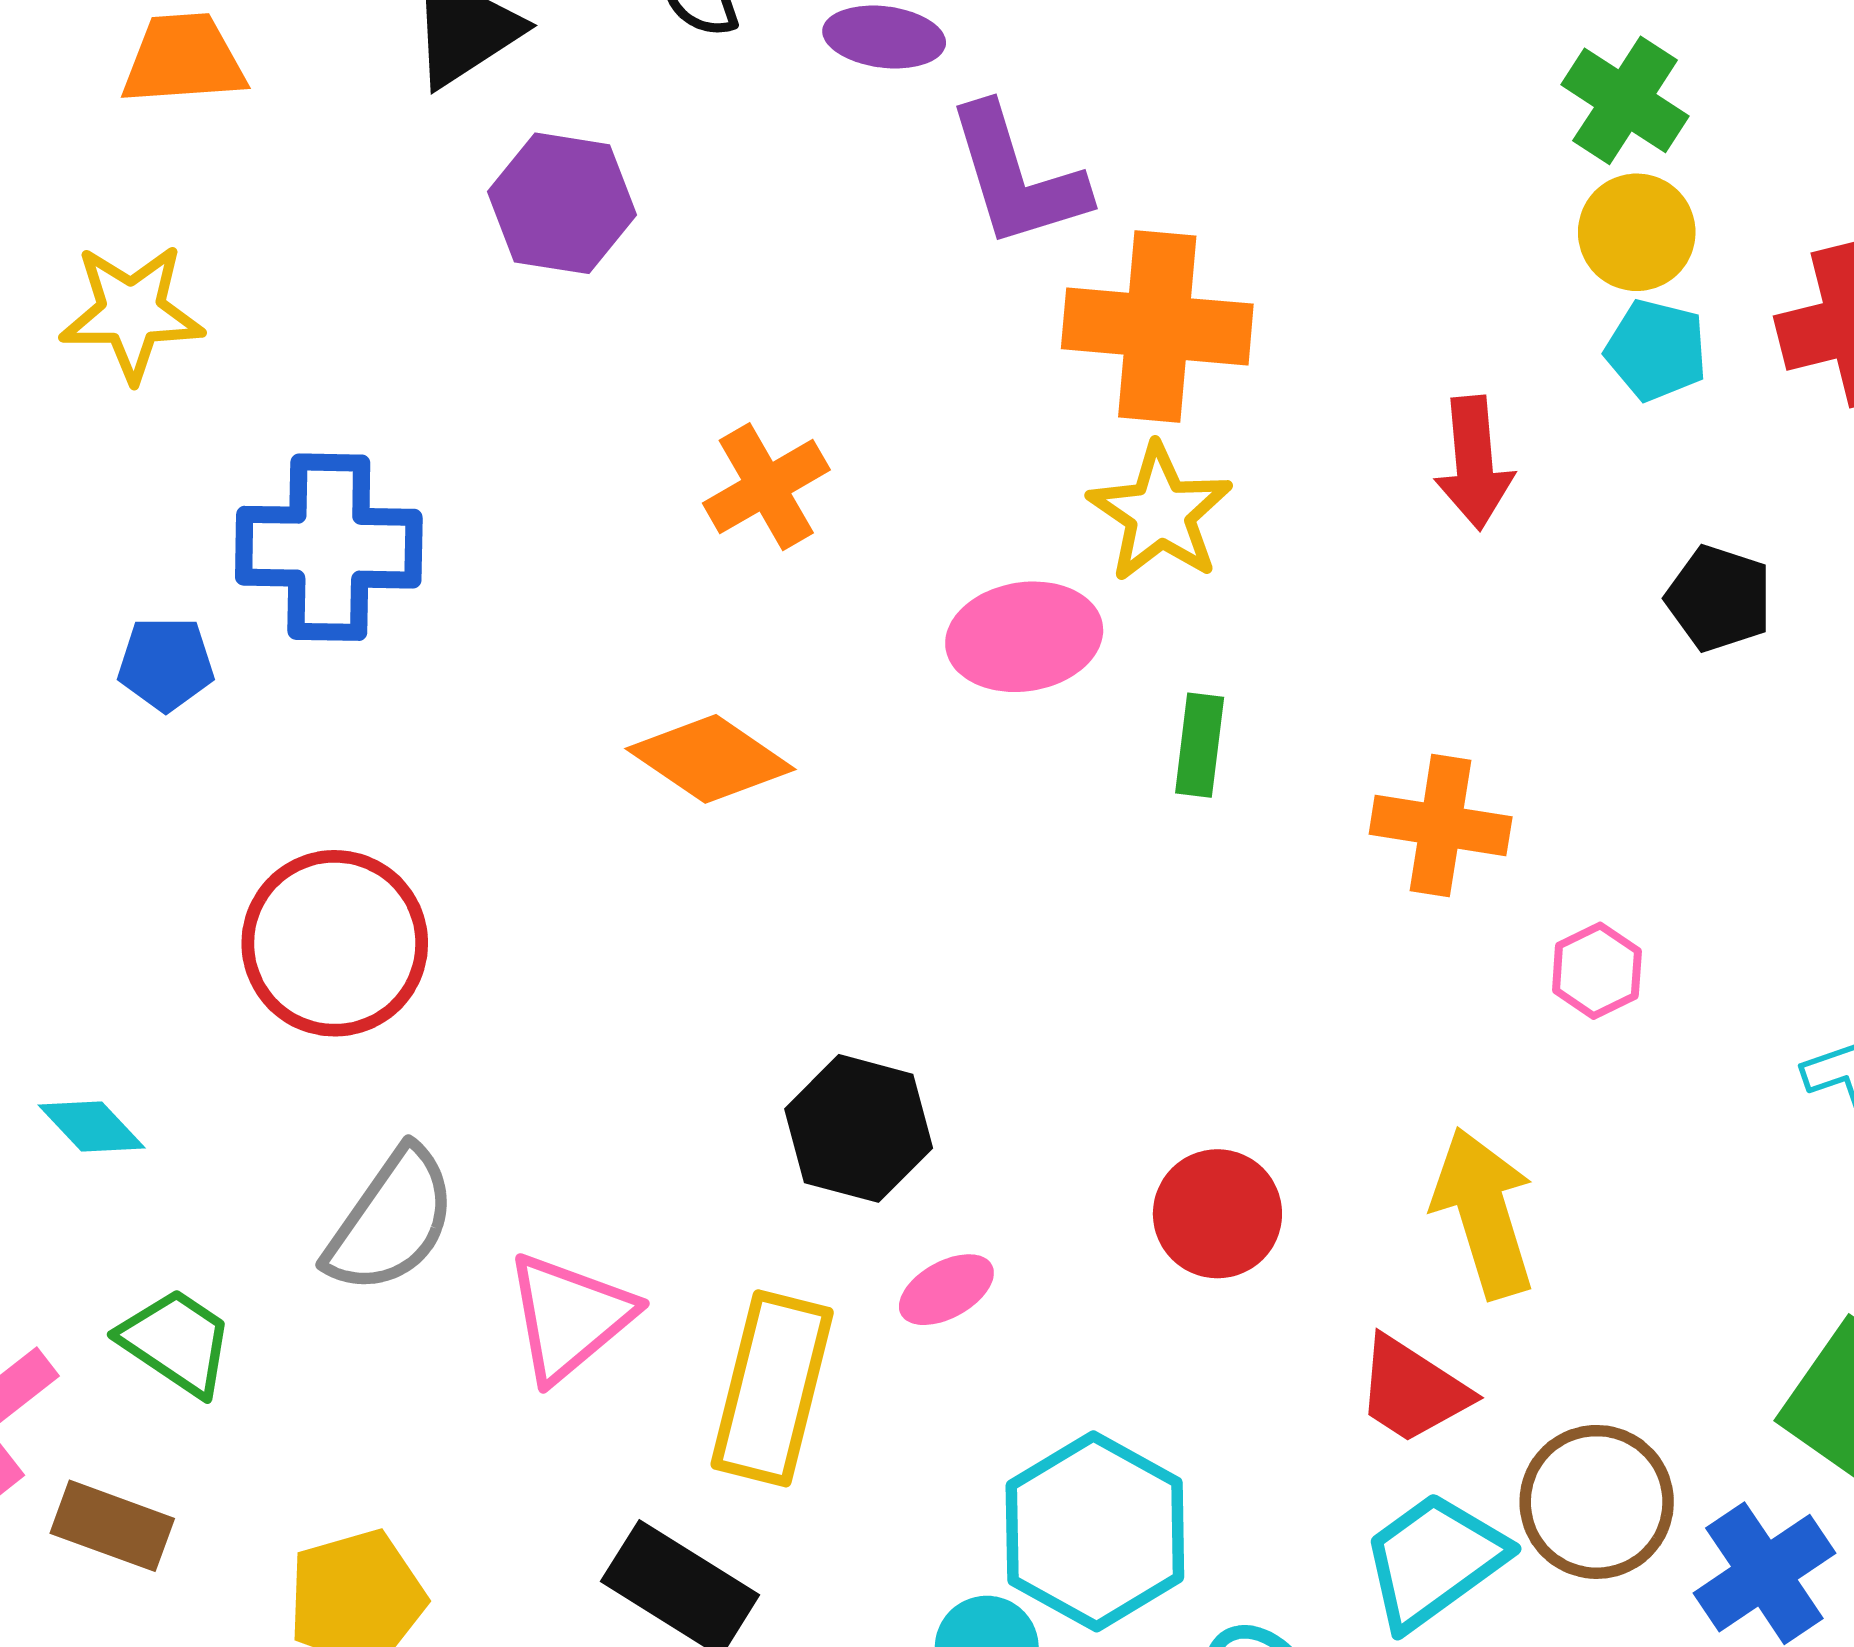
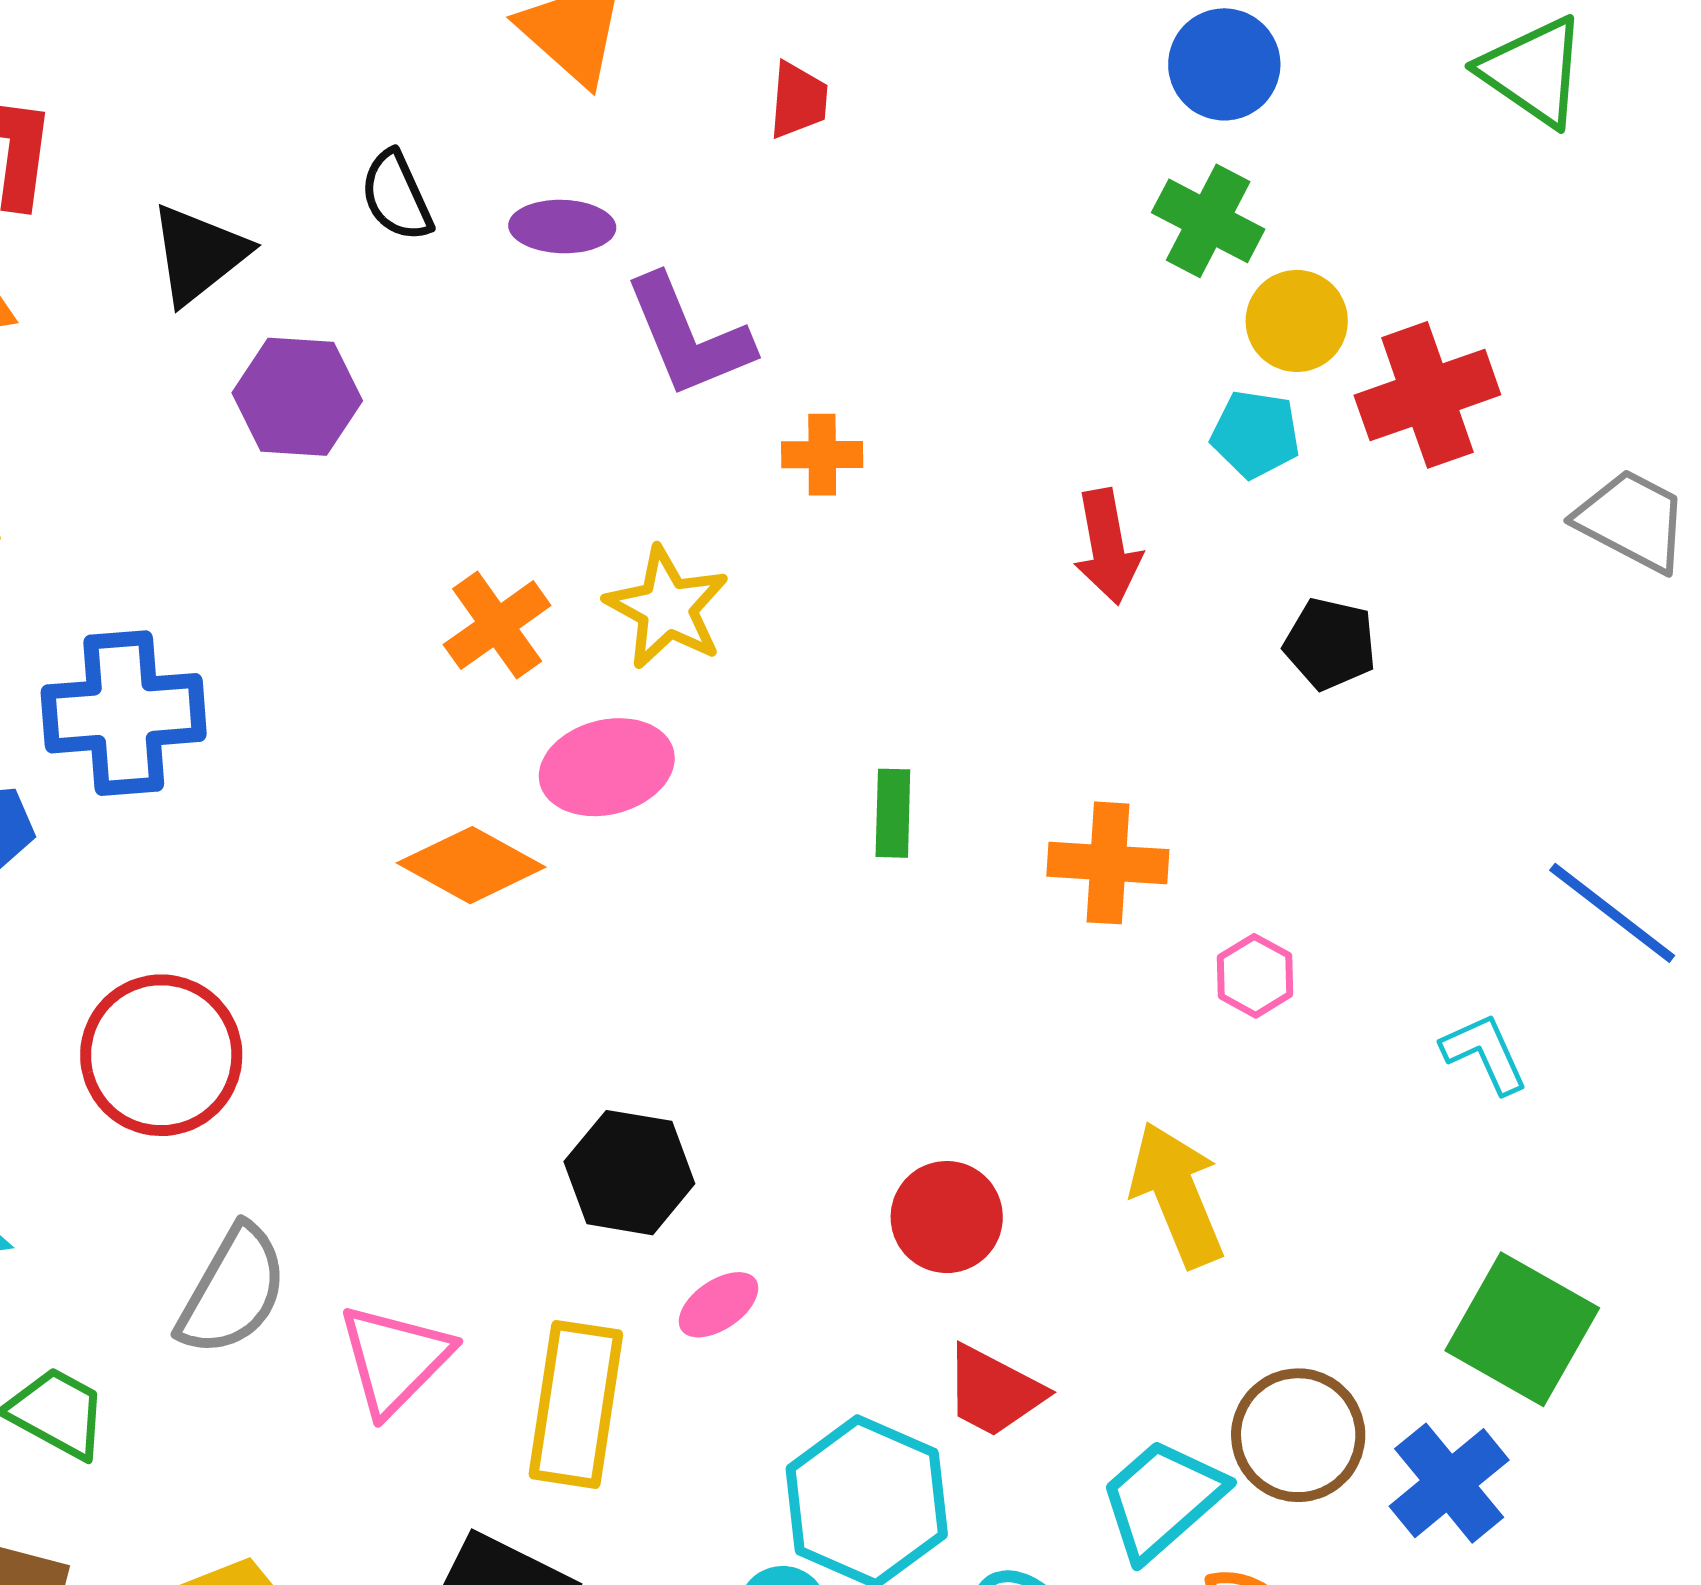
yellow circle: (1637, 232) -> (1297, 321), moved
orange cross: (1157, 326) -> (822, 455), size x0.5
yellow star: (1160, 513) -> (667, 608), moved
pink ellipse: (1024, 637) -> (607, 767), moved
red trapezoid: (1412, 1390) -> (994, 1391), moved

